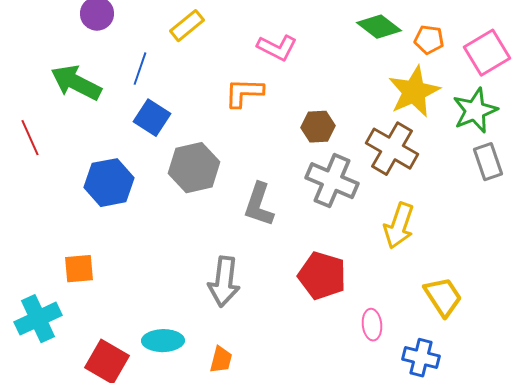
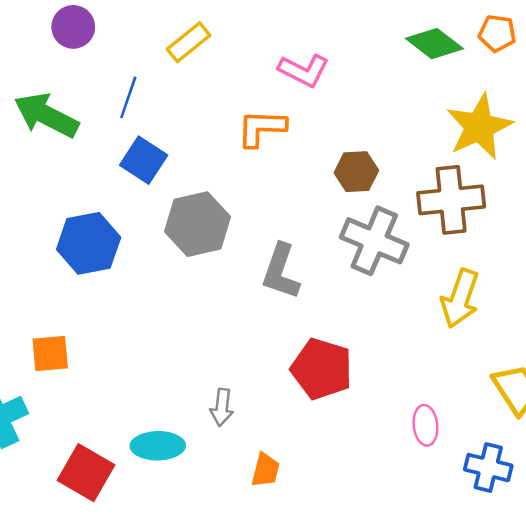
orange pentagon: (429, 40) -> (497, 33), moved
brown cross: (392, 149) -> (451, 200), turned -36
red pentagon: (322, 276) -> (322, 369), moved
gray arrow: (224, 282) -> (222, 407), moved, size x0.6
orange trapezoid: (221, 360) -> (265, 470), moved

